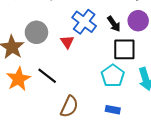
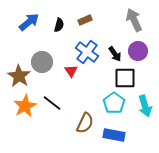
brown semicircle: (69, 107) -> (85, 123), moved
blue rectangle: (113, 110) -> (114, 135), size x1.5

